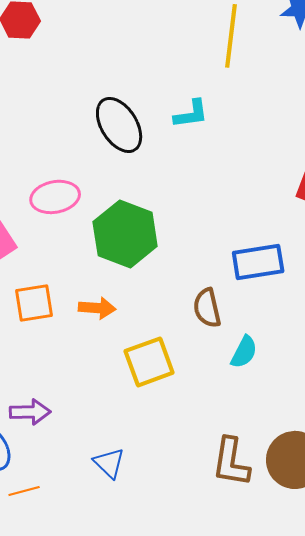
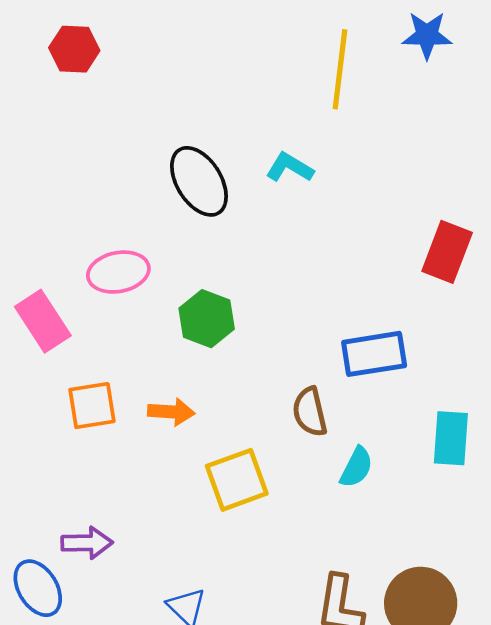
cyan L-shape: (191, 114) -> (290, 168), turned -141
green hexagon: (125, 234) -> (207, 319), size x0.7

